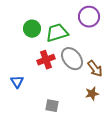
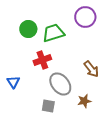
gray ellipse: (72, 59) -> (60, 84), moved
brown star: (92, 94) -> (84, 101), moved

